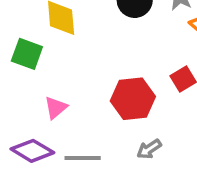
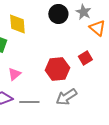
gray arrow: (149, 149) -> (66, 97), size x1.5

